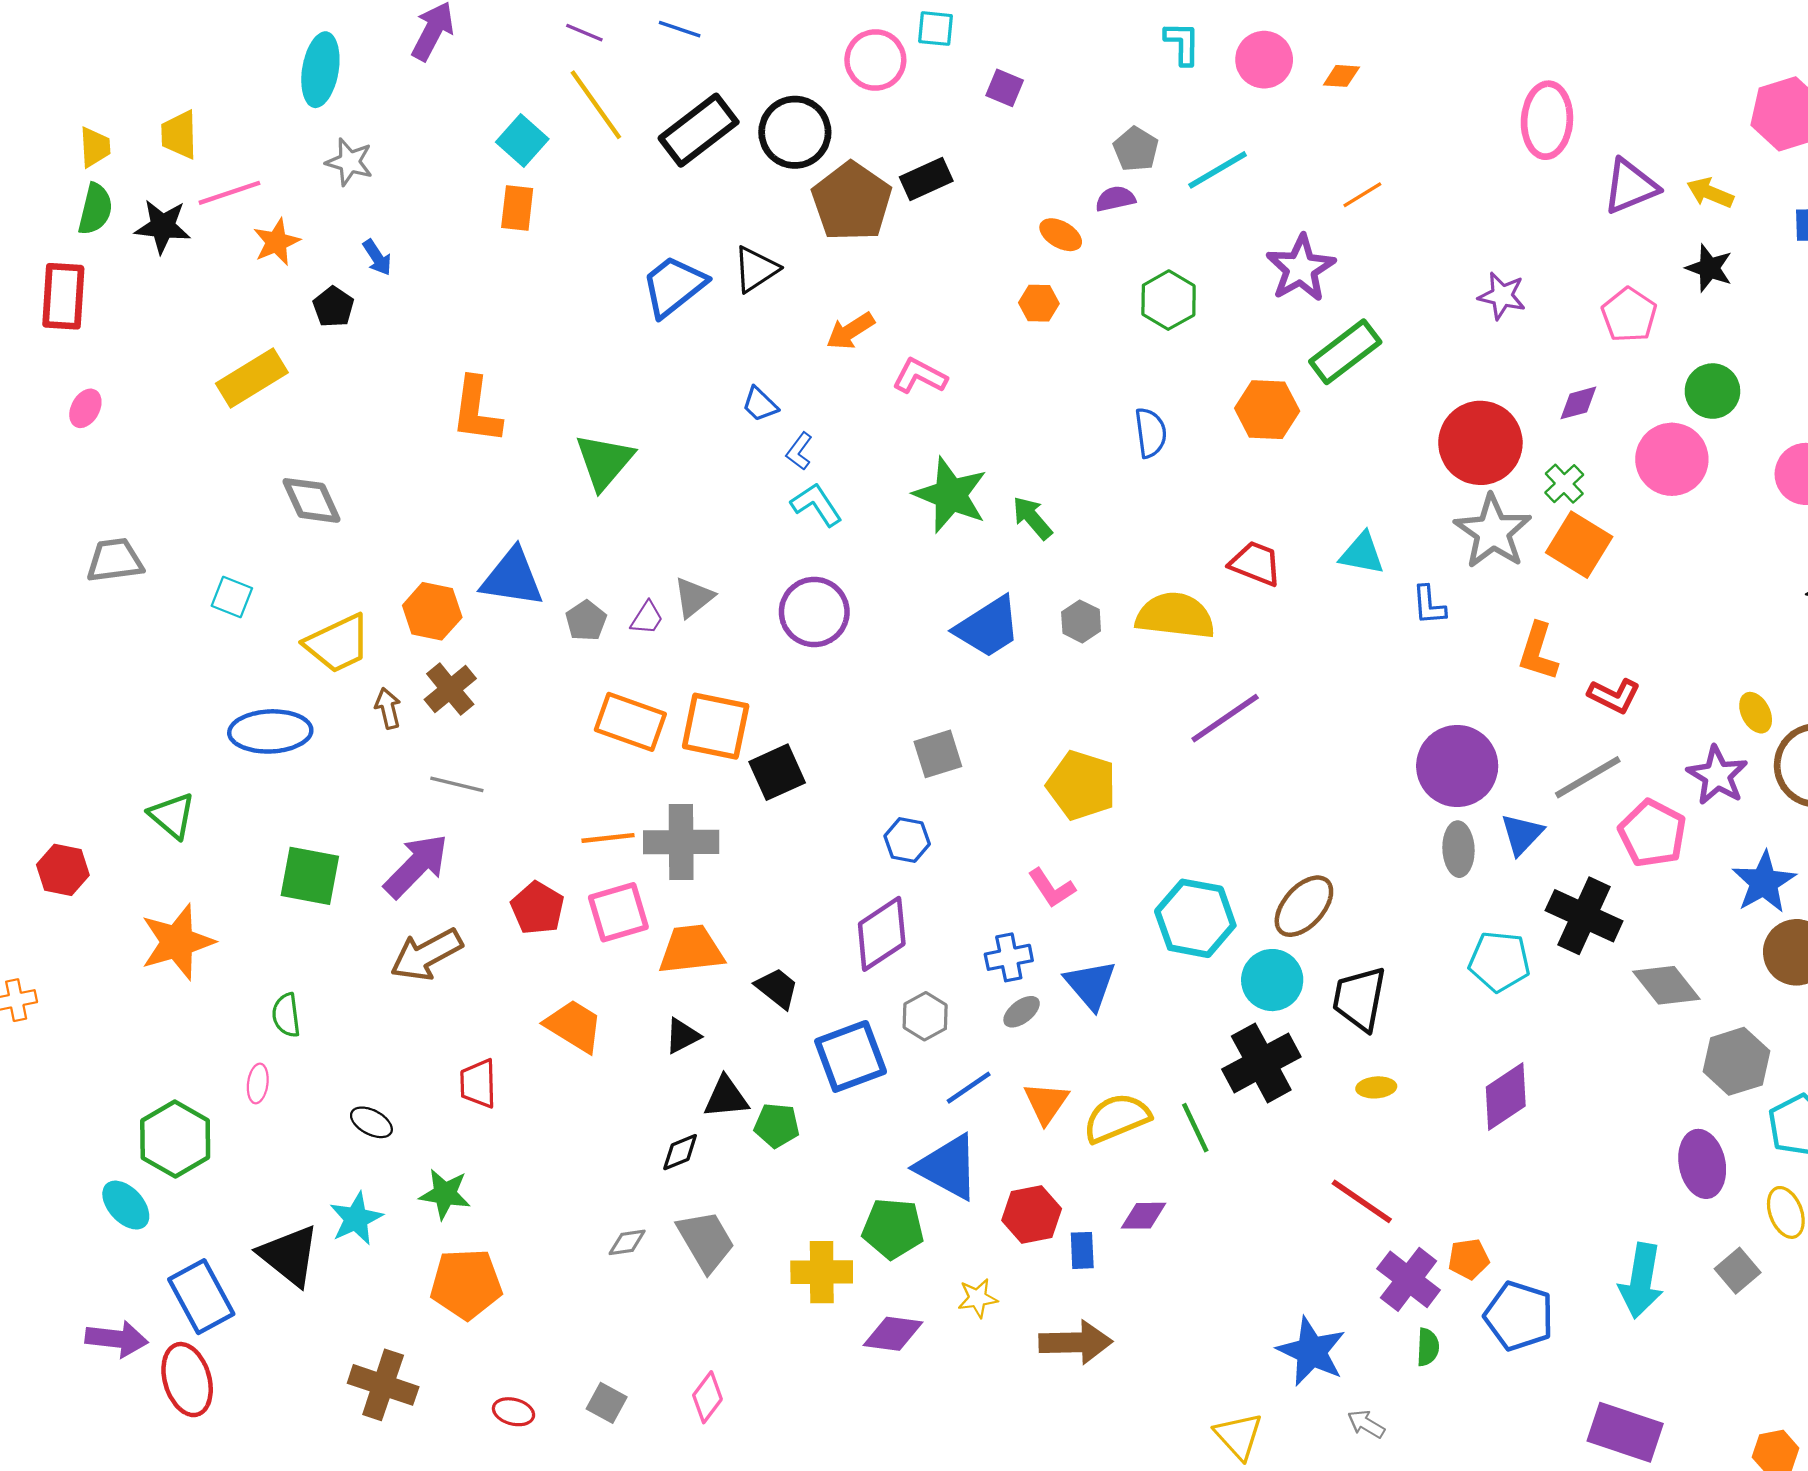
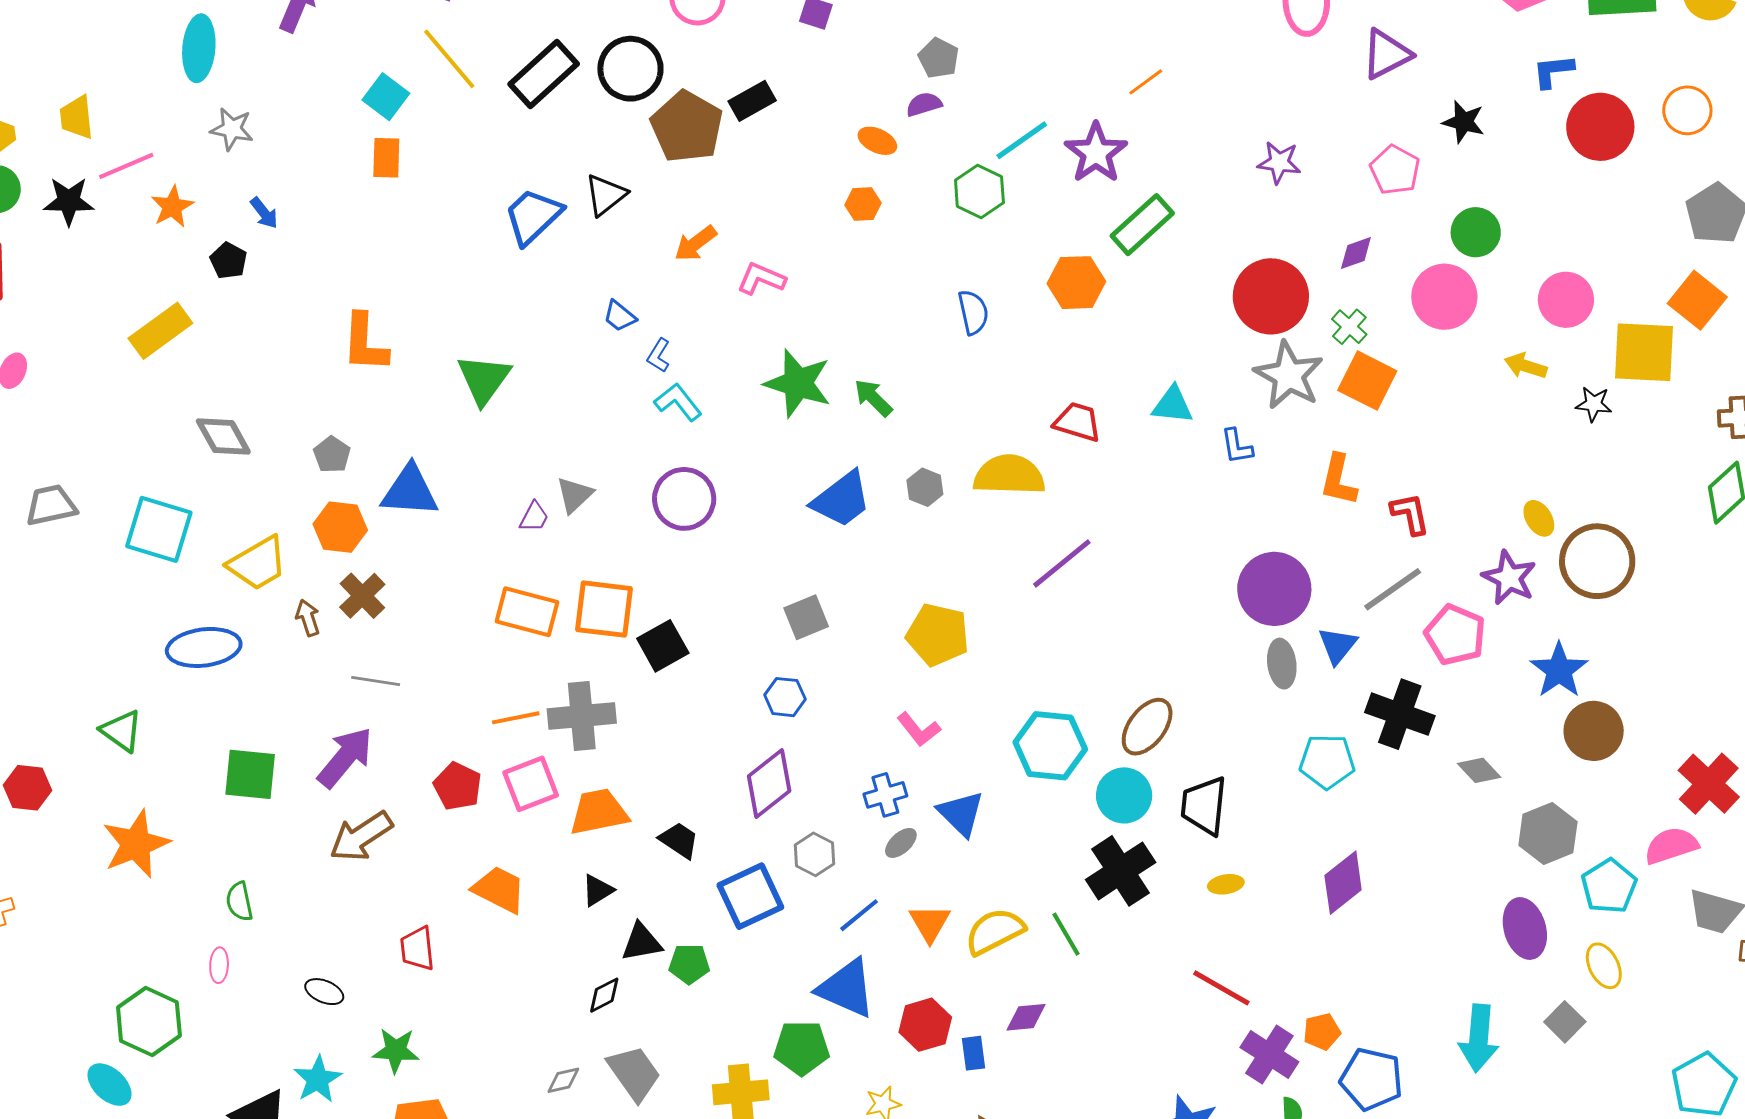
cyan line: (1218, 170) -> (1022, 140), moved
yellow arrow: (1710, 193) -> (1526, 366), moved
cyan square: (232, 597) -> (159, 529), size x1.8
gray pentagon: (586, 621) -> (332, 455), moved
red L-shape: (1614, 696) -> (1410, 514), turned -123
gray diamond: (1666, 985) -> (1479, 770), size x0.7

